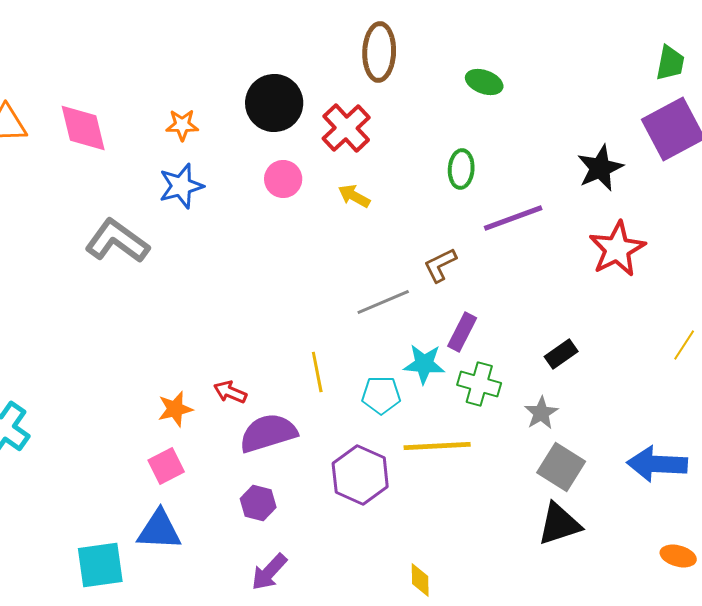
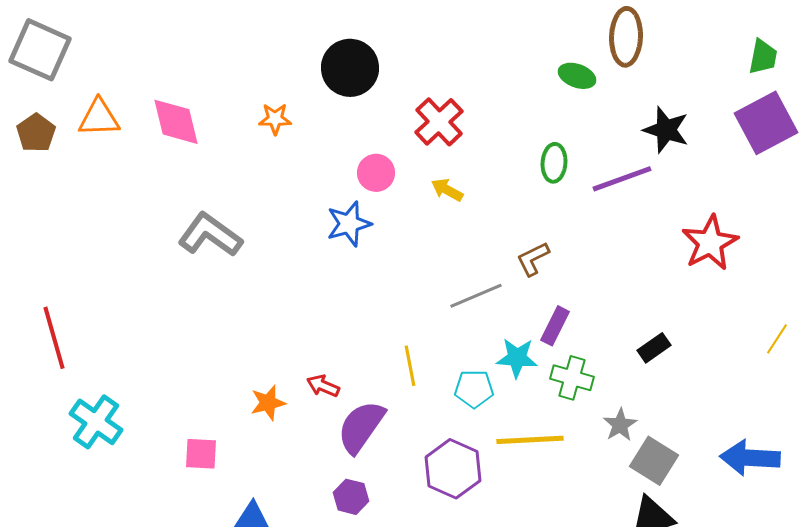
brown ellipse: (379, 52) -> (626, 37), moved
black circle: (274, 103) -> (350, 68), moved
black star: (600, 168) -> (666, 130), moved, turned -30
blue star: (181, 186) -> (349, 224), moved
purple line: (513, 218) -> (622, 179), moved
gray star: (541, 413) -> (620, 425), moved
purple semicircle: (268, 433) -> (361, 427), turned -38
pink square: (166, 466) -> (201, 454), moved, turned 30

